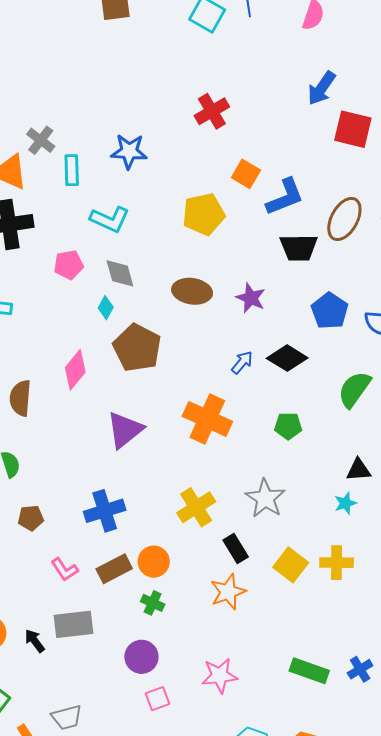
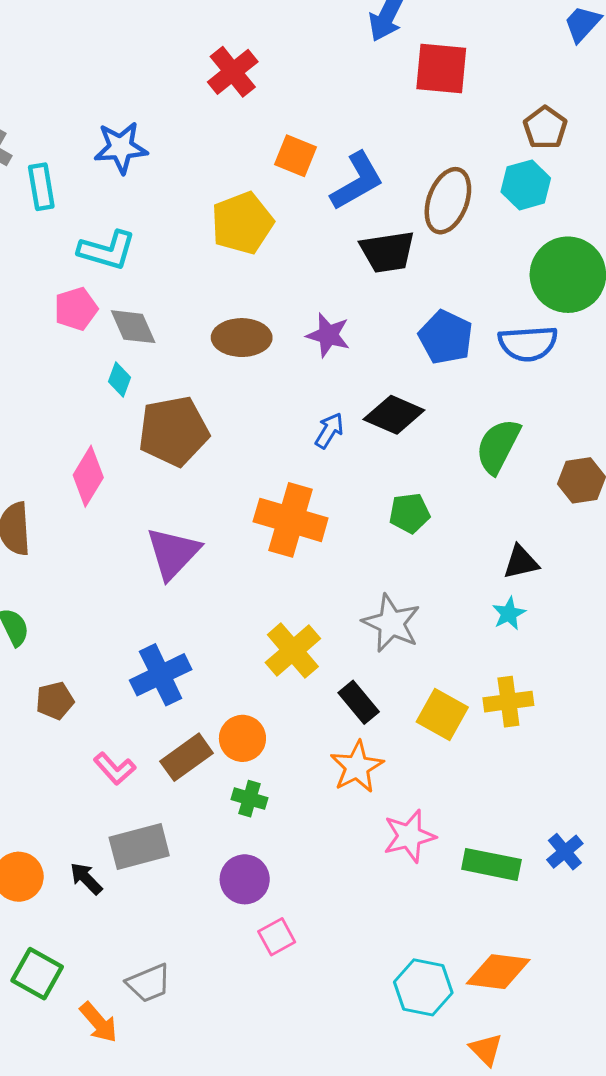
pink pentagon: (69, 265) -> (76, 309), moved
brown pentagon: (137, 348) -> (174, 431), turned -30
pink star: (220, 676) -> (409, 836), moved

